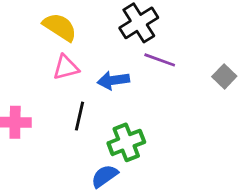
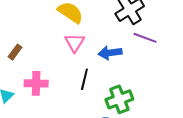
pink triangle: (66, 67) -> (75, 43), turned -45

